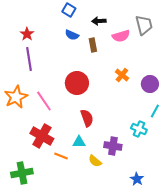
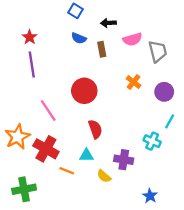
gray trapezoid: (144, 25) -> (158, 51), moved
orange star: (16, 97) -> (18, 137), moved

